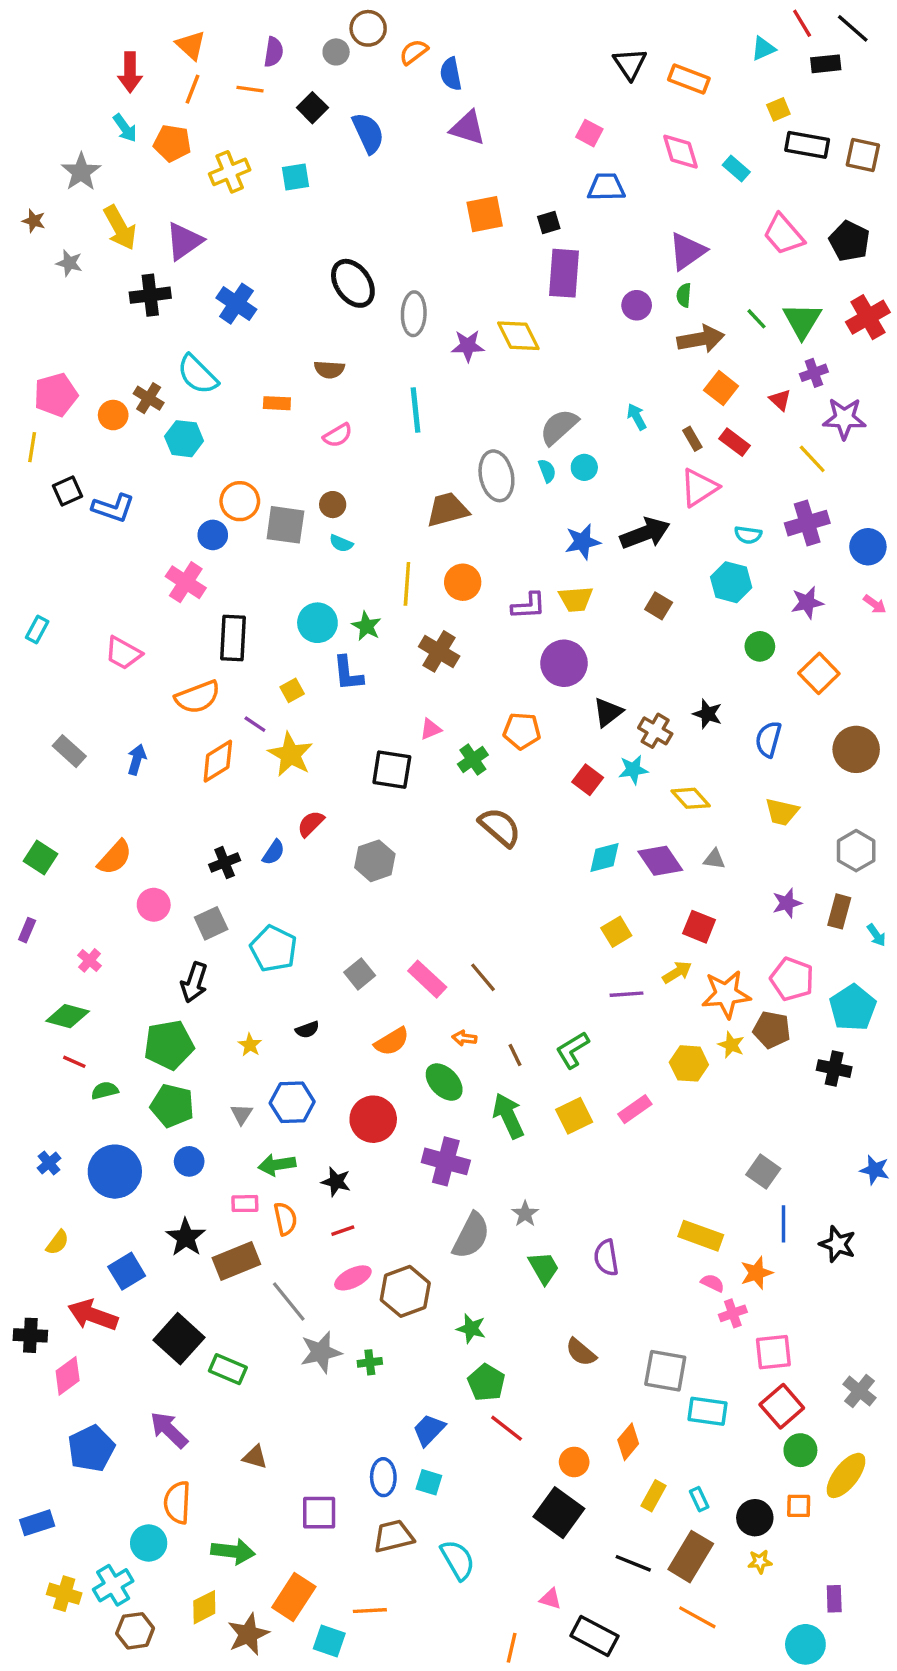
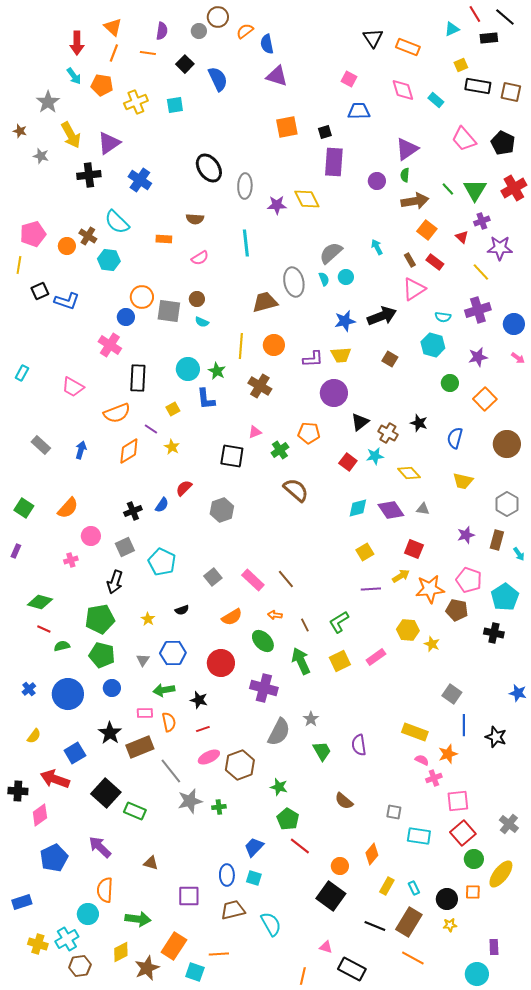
yellow star: (290, 754) -> (172, 447), size x0.6
pink cross: (90, 960) -> (71, 560), moved, turned 32
yellow star: (731, 1045) -> (432, 644), moved
gray square: (665, 1371) -> (394, 812), size x0.6

